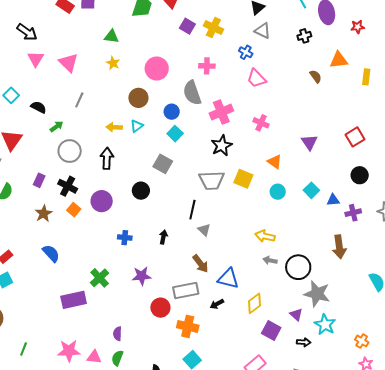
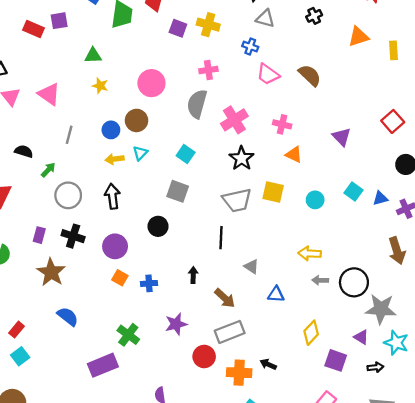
brown semicircle: (316, 76) -> (310, 75), moved, size x1.5
gray semicircle: (192, 93) -> (197, 104), turned 45
blue circle: (172, 112) -> (111, 130), moved
orange triangle: (275, 162) -> (294, 155), moved
orange square: (74, 210) -> (120, 278), moved
brown star: (44, 214) -> (51, 272), size x1.4
gray triangle: (204, 230) -> (251, 267), moved
brown arrow: (200, 264) -> (225, 298), moved
blue triangle: (228, 279) -> (276, 294), moved, size x0.7
black arrow: (217, 304) -> (268, 364), moved, turned 64

